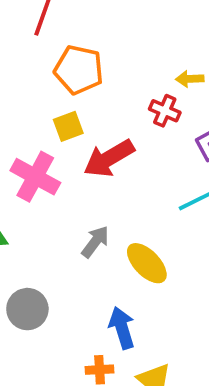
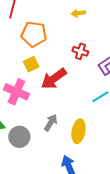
yellow arrow: (190, 79) -> (78, 13), moved
yellow ellipse: (147, 263) -> (79, 131), turned 60
gray circle: (27, 309) -> (19, 137), moved

